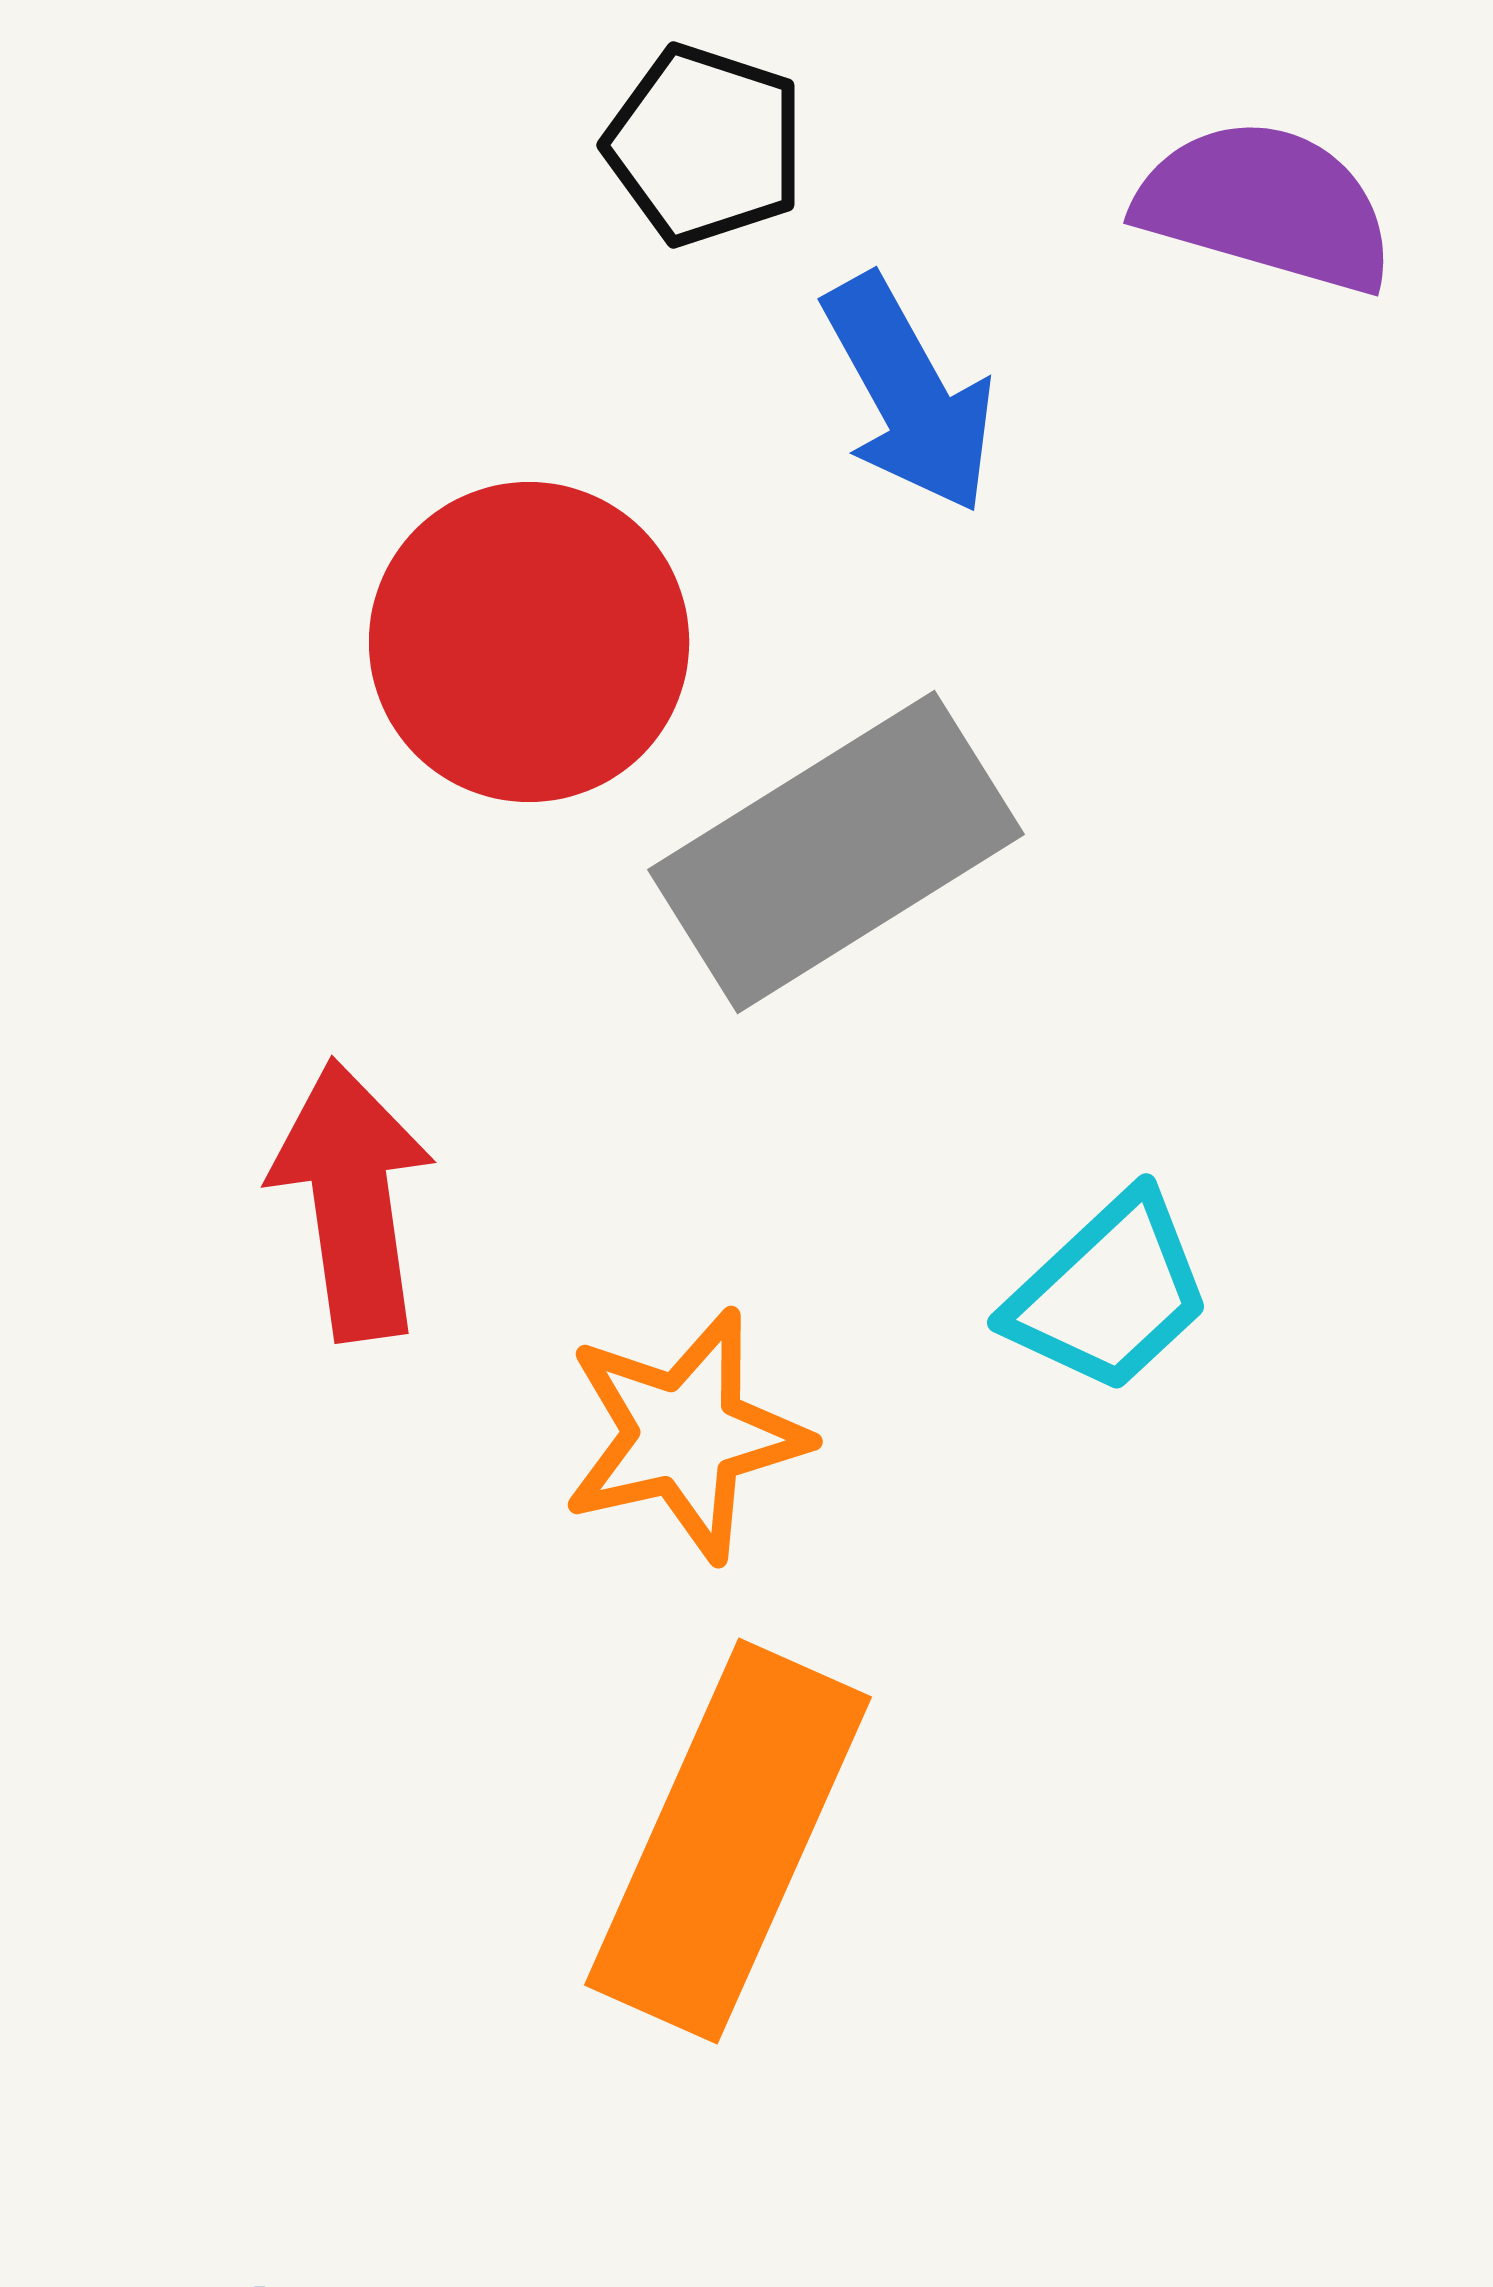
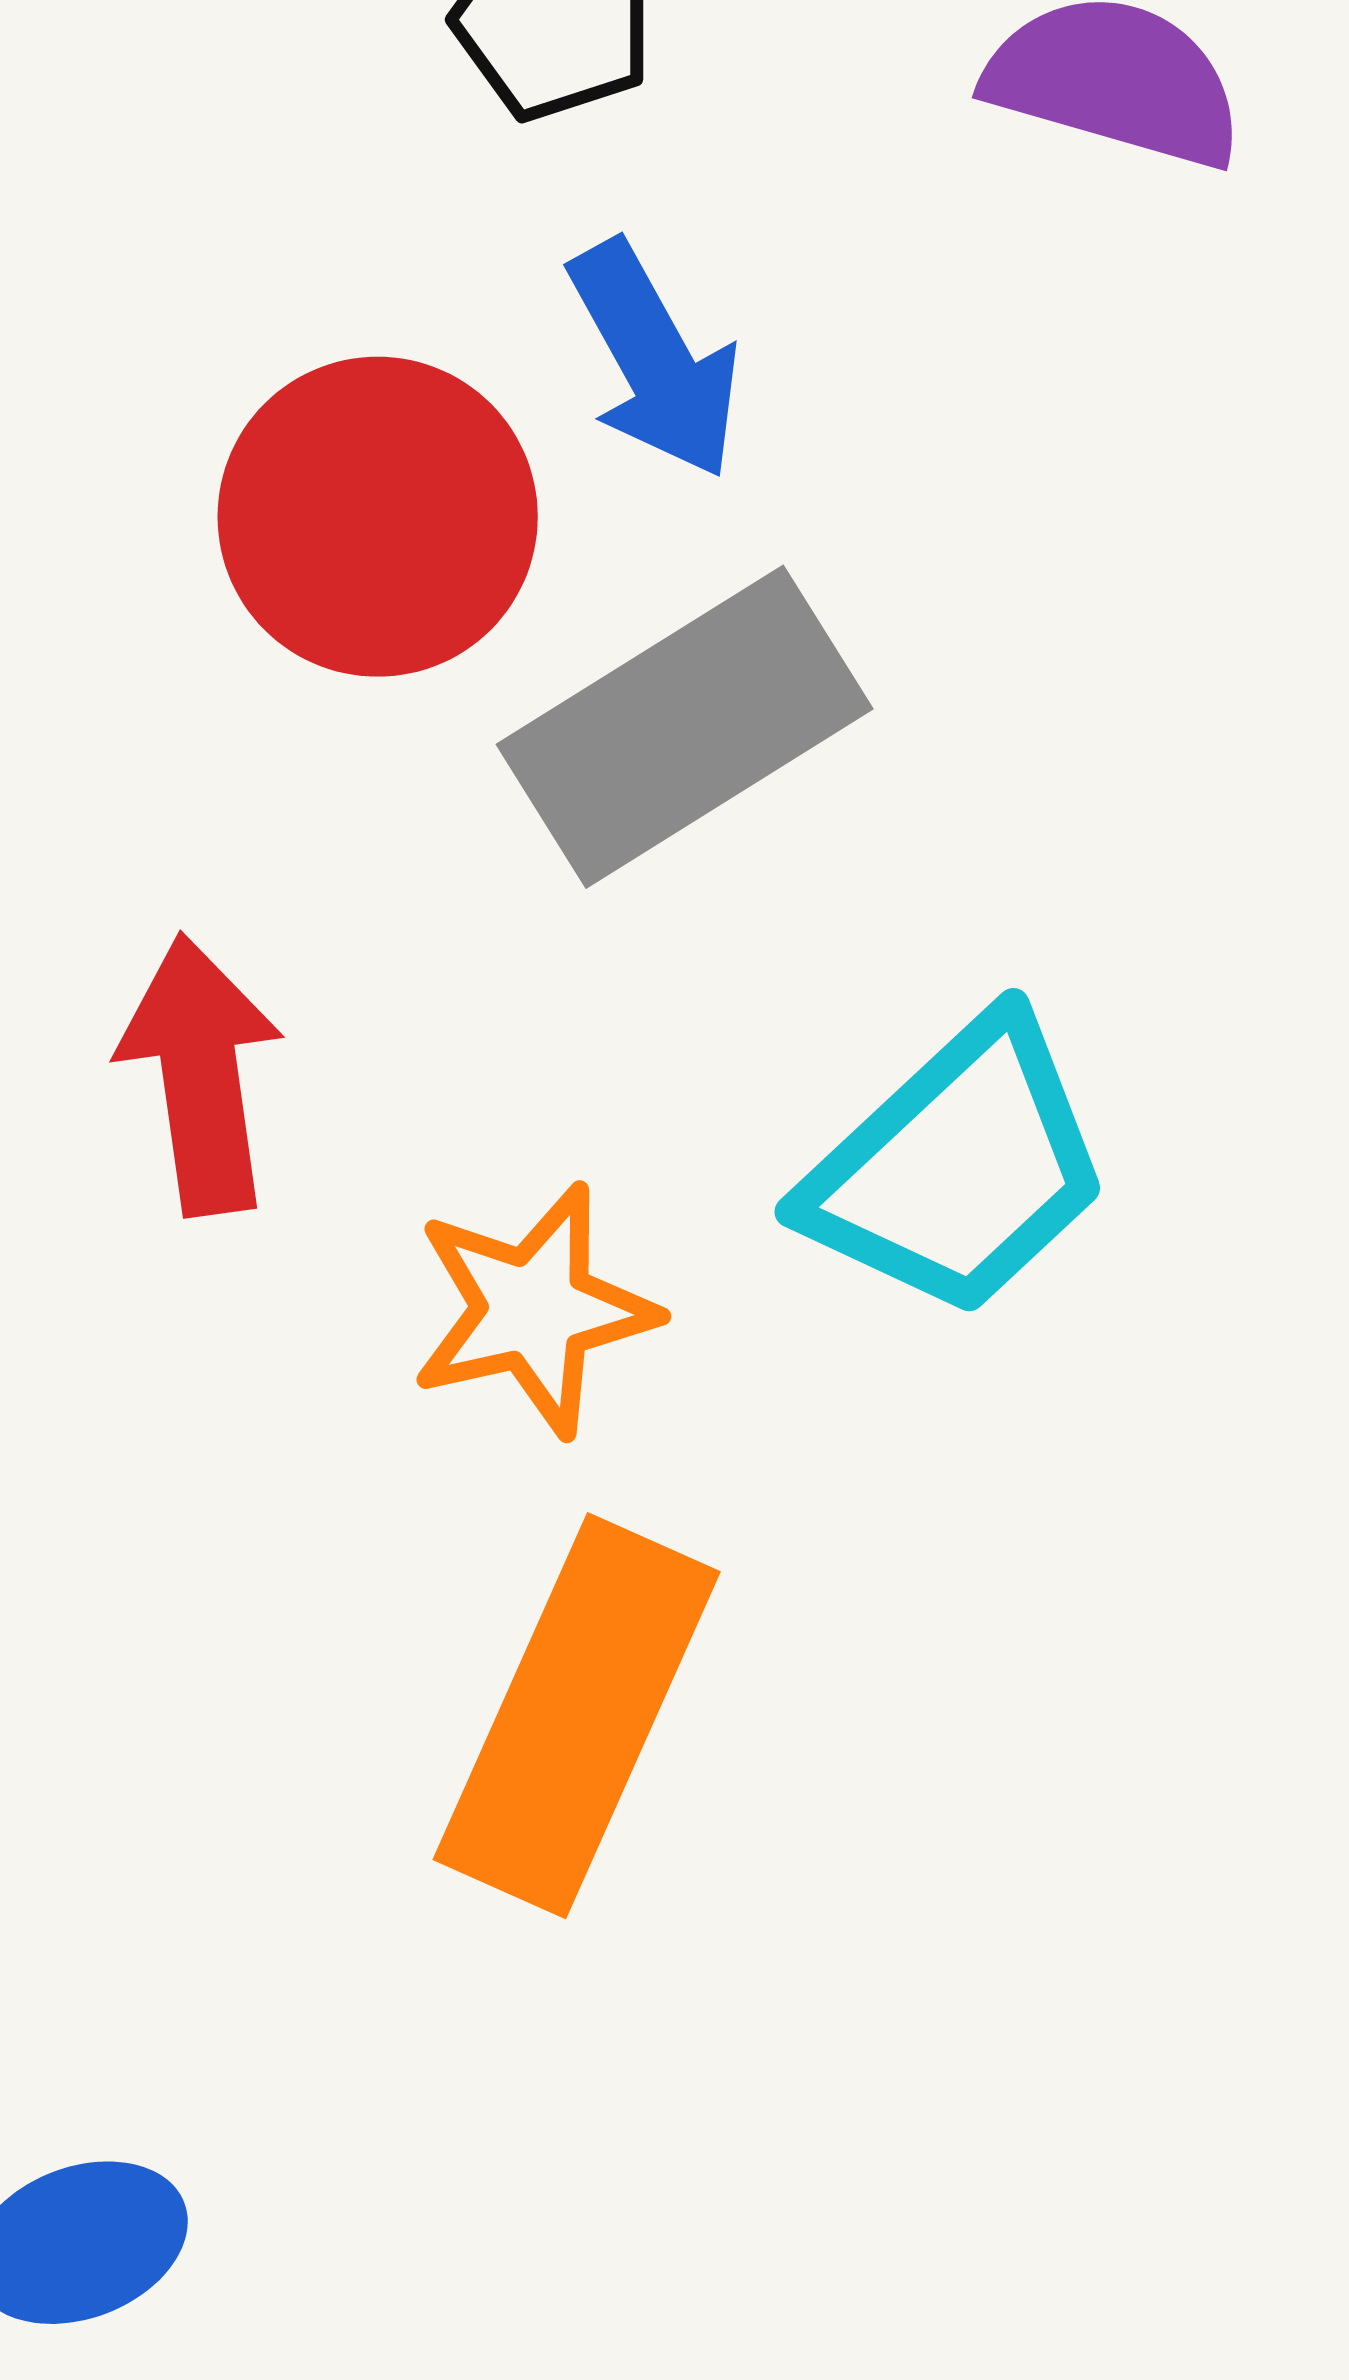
blue arrow: (909, 394) -> (655, 360), moved
cyan trapezoid: (1109, 1293) -> (958, 1168), size x1.5

